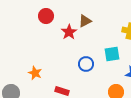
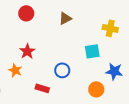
red star: (69, 32) -> (27, 51), moved
blue circle: (86, 64) -> (62, 70), moved

